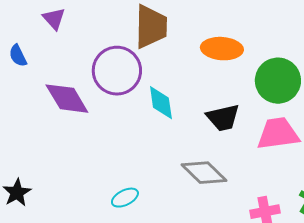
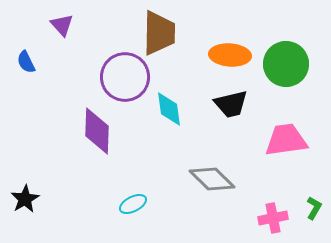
green circle: (278, 81) -> (286, 64), moved
purple diamond: (67, 99) -> (97, 131), moved, turned 33
black trapezoid: (223, 118) -> (231, 104), moved

